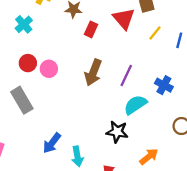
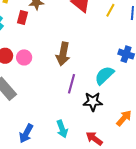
red rectangle: (91, 29) -> (23, 17), moved
purple line: (126, 76) -> (71, 84), moved
blue arrow: (52, 143) -> (26, 133), moved

